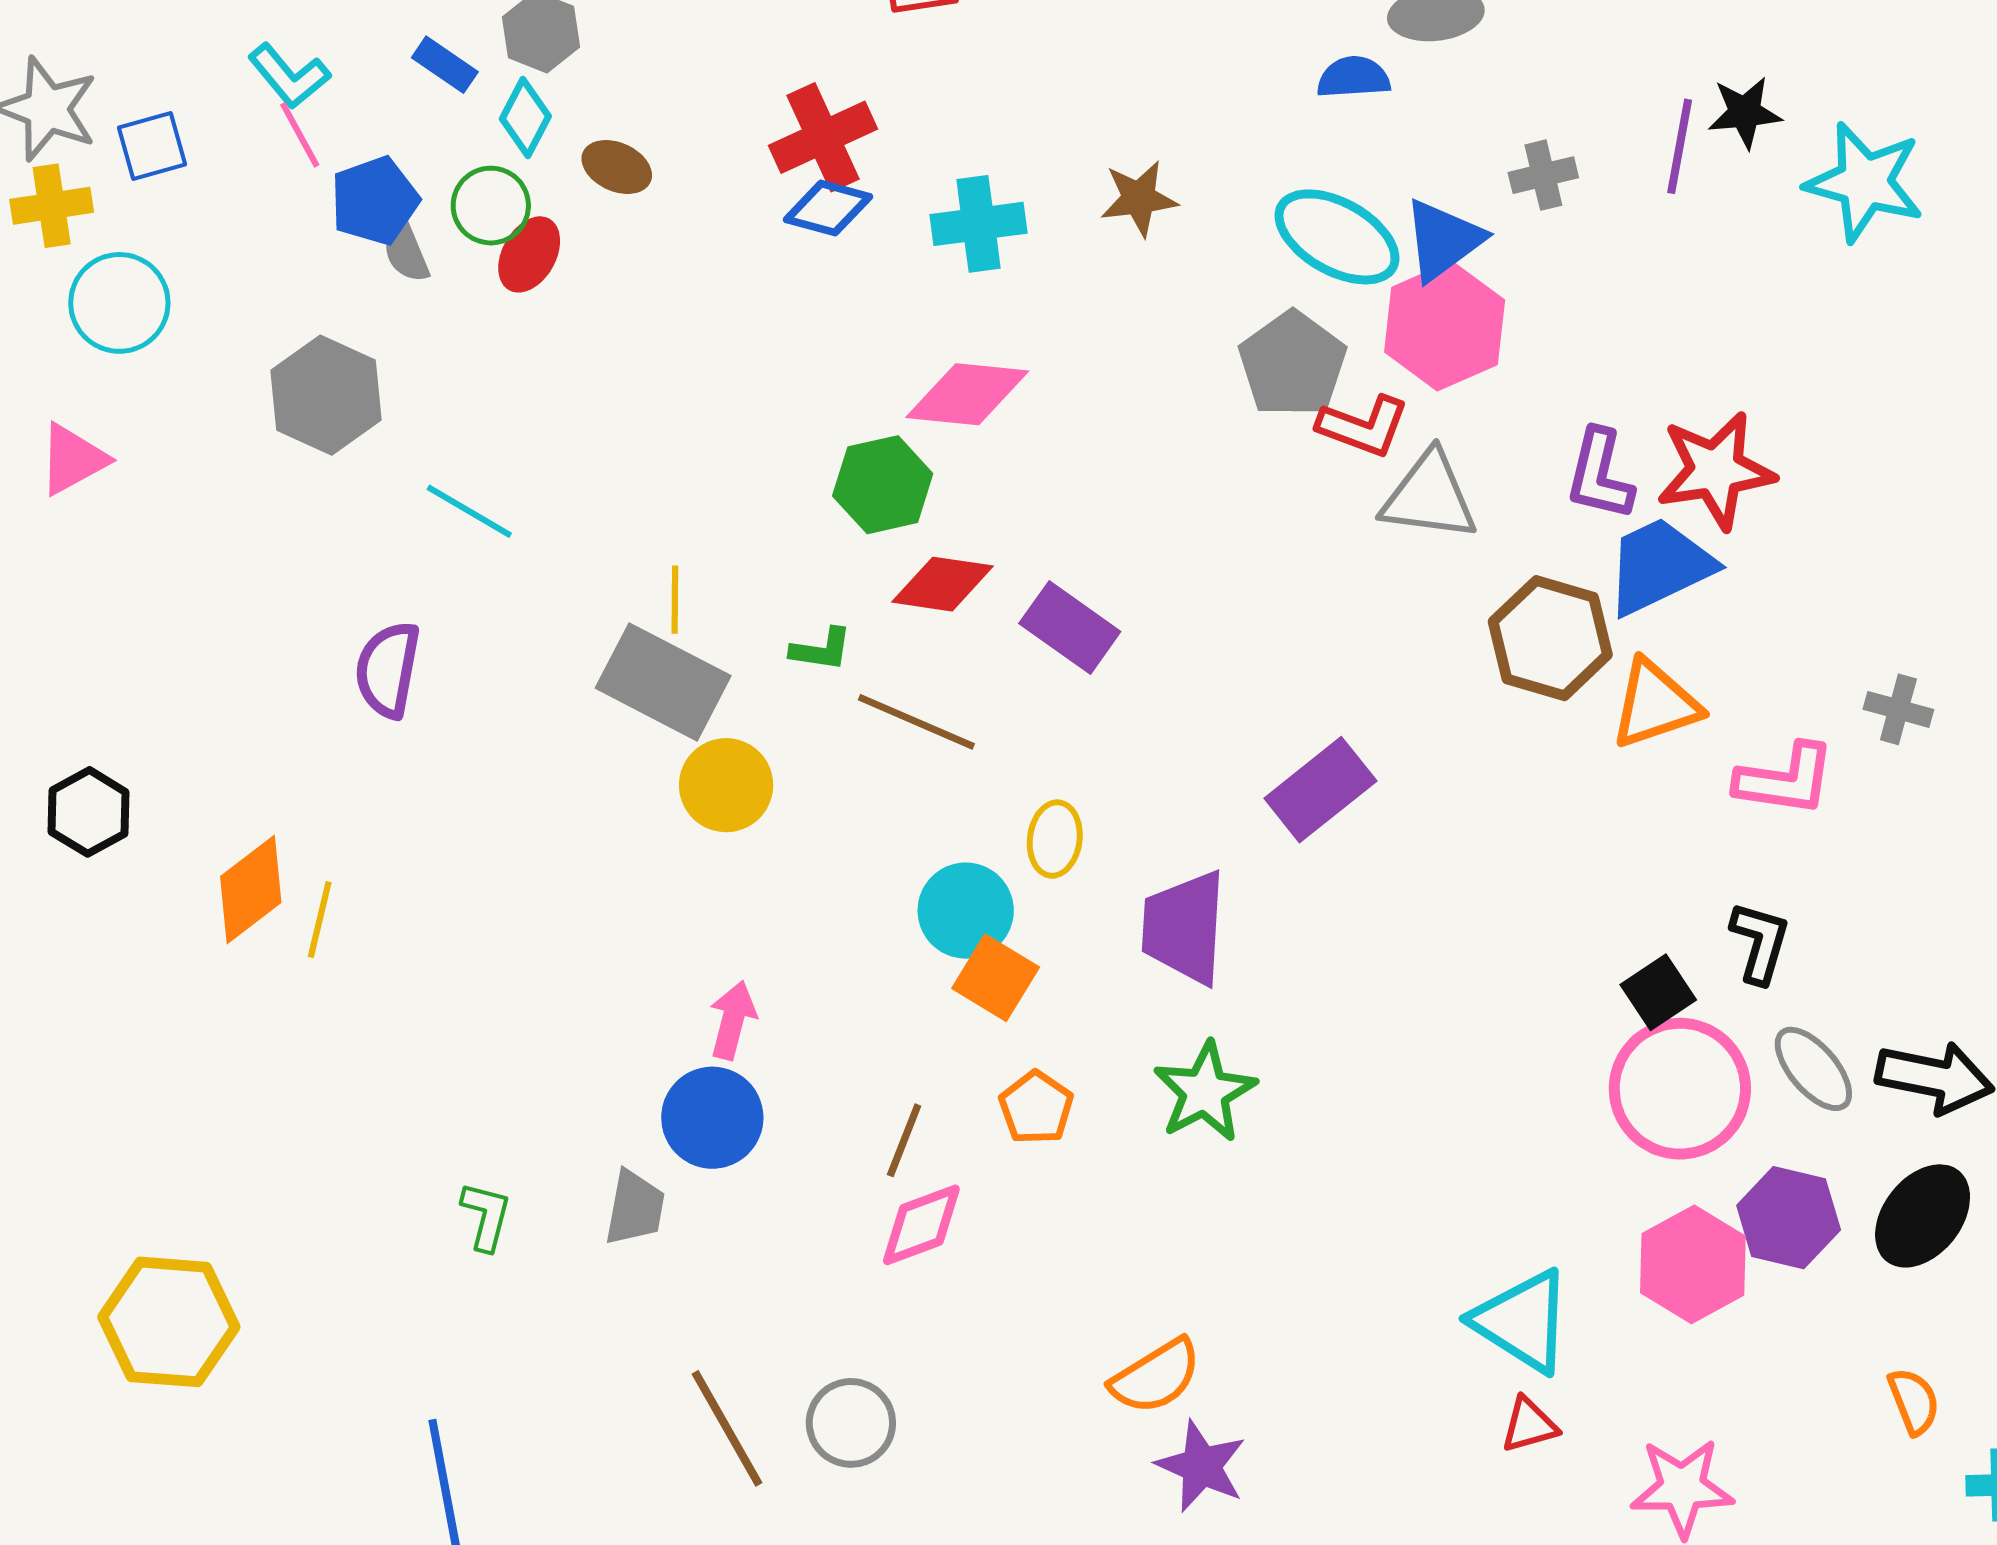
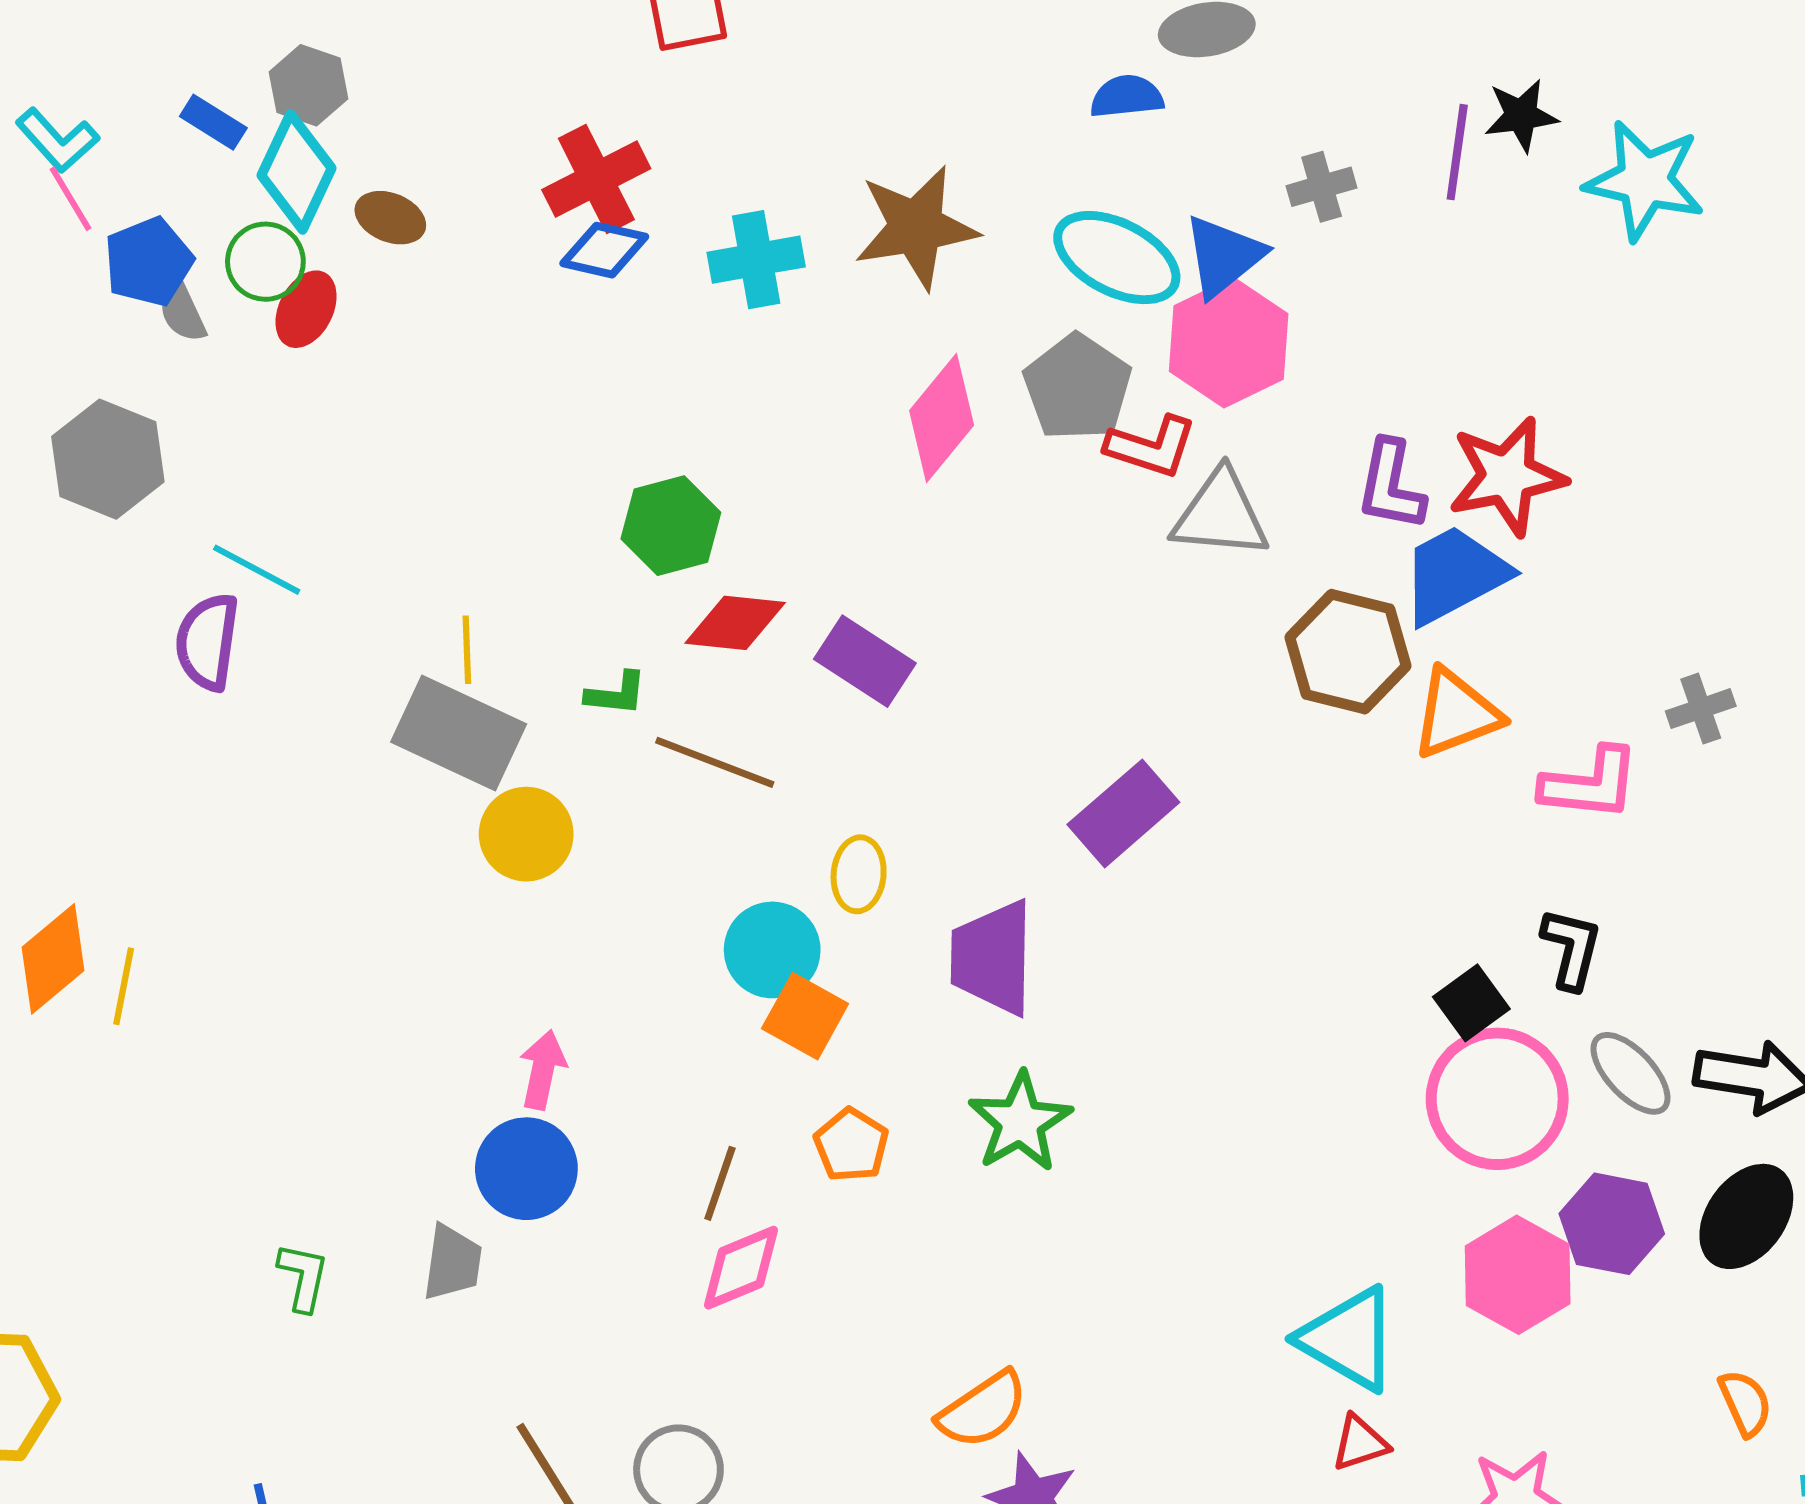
cyan diamond: (525, 118) -> (296, 172), size x1.5
brown star: (1139, 198) -> (916, 227), size x1.6
pink diamond: (967, 394) -> (942, 418), moved, turned -54
purple semicircle: (388, 670) -> (207, 642), moved
gray cross: (1898, 709) -> (1701, 709), turned -32

